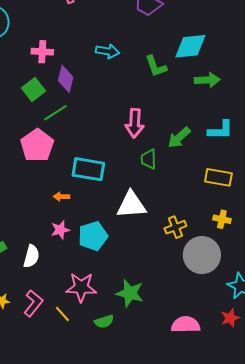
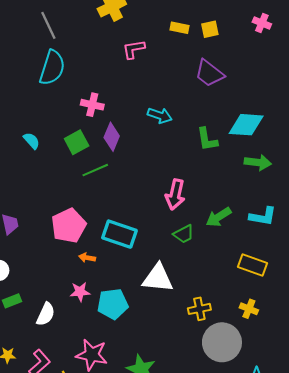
pink pentagon: (37, 145) -> (69, 226), moved
green trapezoid: (149, 159) -> (184, 234), turned -125

